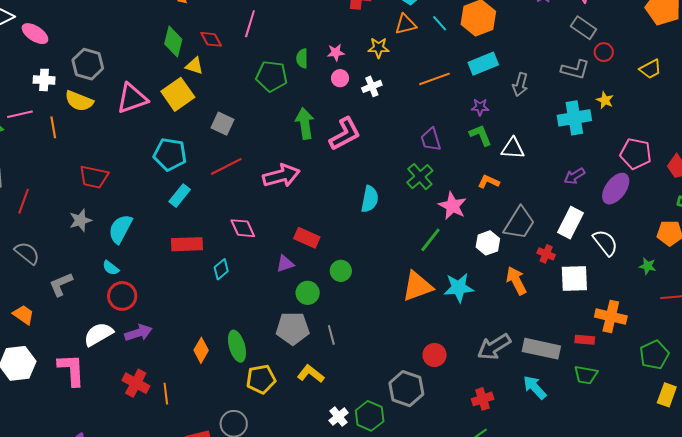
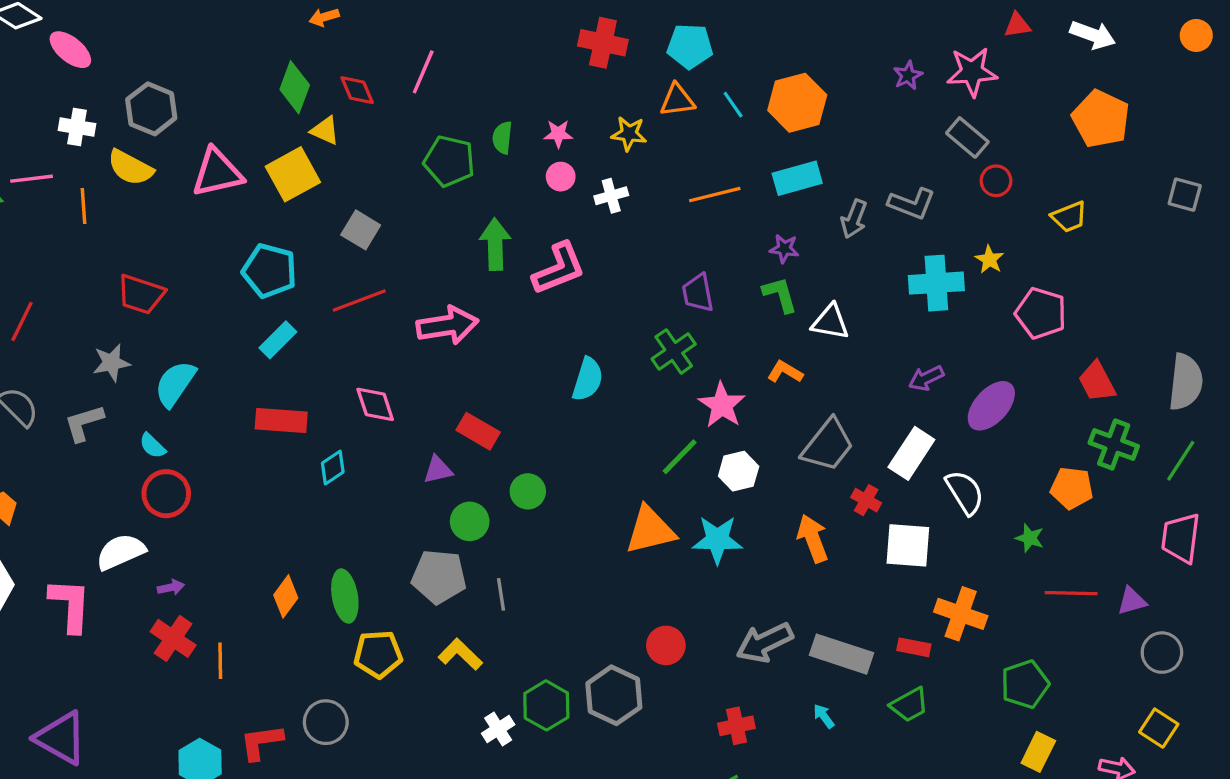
gray L-shape: (575, 70) -> (912, 204), moved
pink pentagon: (636, 154) -> (1041, 313), moved
white hexagon: (488, 243) -> (739, 471), moved
gray L-shape: (61, 284) -> (84, 423), moved
purple arrow: (138, 333) -> (171, 587), moved, size x0.6
green trapezoid: (586, 375) -> (909, 705), turned -45
cyan arrow: (535, 387) -> (824, 716), size x0.6
green hexagon: (370, 416) -> (546, 705), moved

